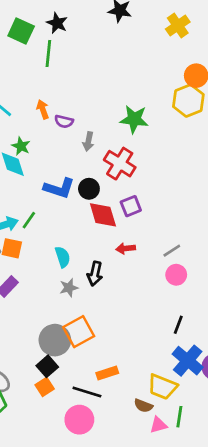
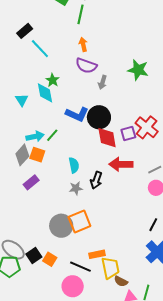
orange arrow: (43, 109) -> (83, 44), moved
purple semicircle: (64, 121) -> (86, 66), size x1.5
red cross: (120, 164) -> (147, 127), moved
black circle: (89, 189) -> (99, 117), size x1.5
red arrow: (126, 248) -> (121, 164), size x1.6
black square: (47, 366) -> (34, 256), moved
orange square: (45, 387) -> (50, 259), turned -32
yellow trapezoid: (162, 387) -> (110, 268), moved, turned -130

